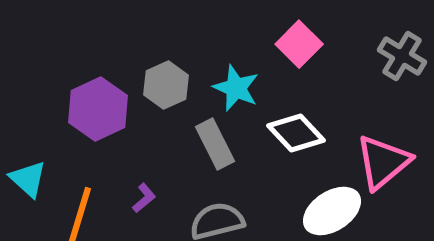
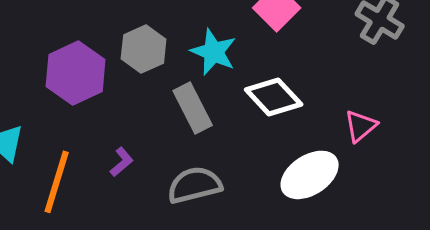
pink triangle: (383, 162) -> (361, 126), size x0.6

